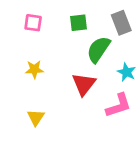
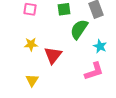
red triangle: (84, 84) -> (53, 55), moved

